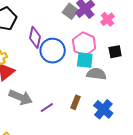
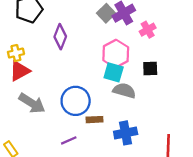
blue circle: (53, 51) -> (76, 101), moved
brown rectangle: (75, 102) -> (95, 120), turned 56
purple line: (47, 108) -> (69, 140), moved
blue cross: (103, 109) -> (126, 133), turned 30

